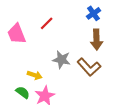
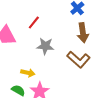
gray star: (61, 60) -> (45, 46), moved

